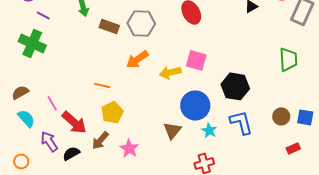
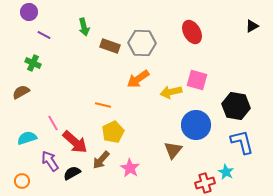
green cross: (32, 43) -> (33, 63), size x0.6
brown semicircle: (20, 92) -> (21, 92), moved
cyan semicircle: (26, 118) -> (27, 138), turned -66
cyan star: (209, 130) -> (226, 172), moved

